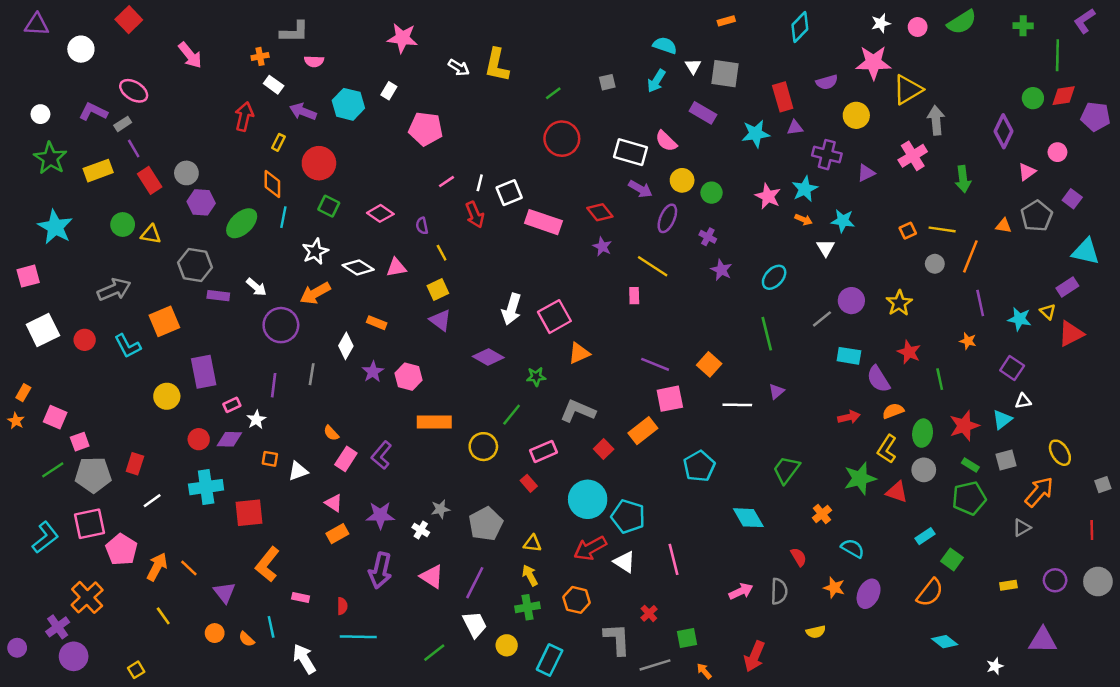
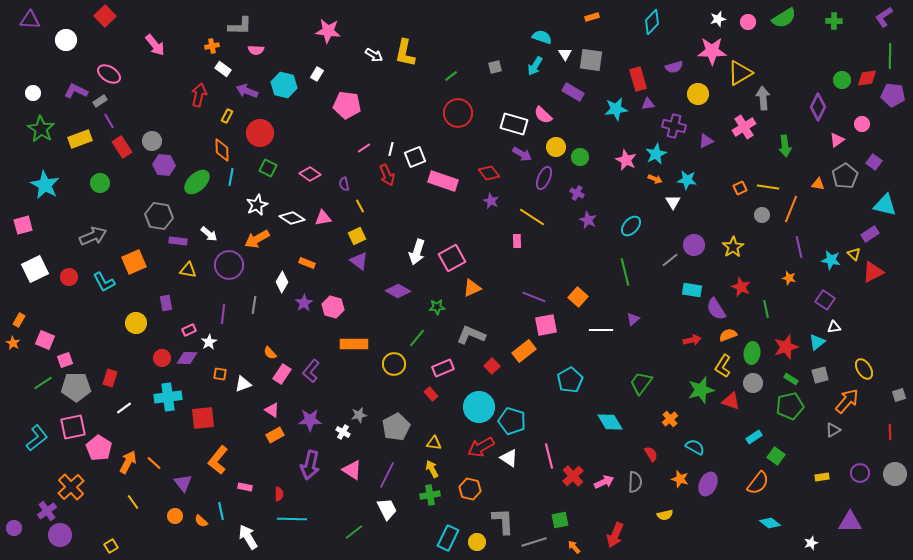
green line: (1057, 55) -> (890, 56), moved
yellow triangle: (151, 234) -> (188, 270), moved
purple rectangle: (204, 372) -> (166, 303), size x0.6
red cross: (649, 613) -> (573, 476), moved, size x1.5
yellow circle: (507, 645) -> (477, 542), moved

